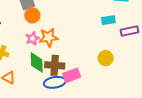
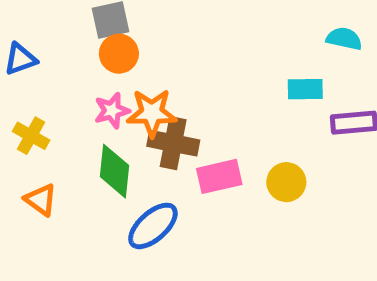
brown cross: (55, 65) -> (173, 143), moved
pink rectangle: (72, 75) -> (219, 176), moved
blue ellipse: (55, 82) -> (153, 226), turned -40

